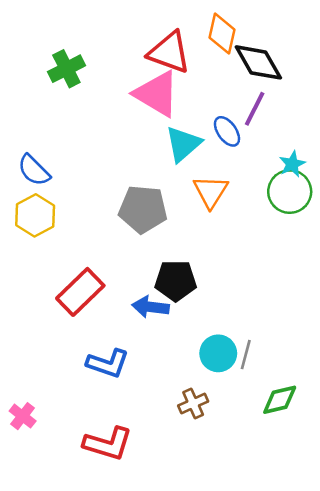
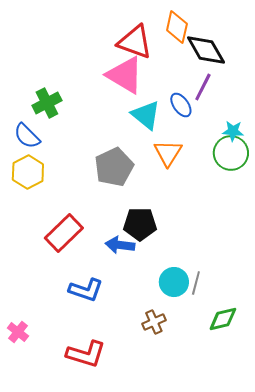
green cross: (66, 69) -> (47, 103), moved
cyan triangle: (183, 144) -> (146, 115), turned -40
cyan star: (292, 164) -> (233, 131), turned 30
gray pentagon: (143, 209) -> (114, 167), turned -30

